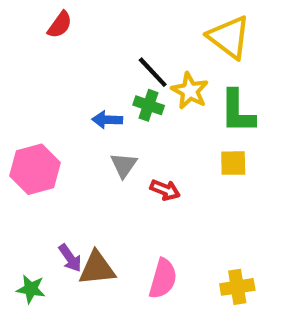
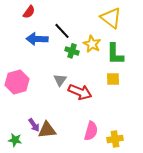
black line: (153, 72) -> (62, 31), moved
blue arrow: (107, 120) -> (37, 39), moved, size x1.5
red arrow: (165, 190) -> (80, 92), size x1.6
pink semicircle: (163, 279) -> (91, 131), moved

